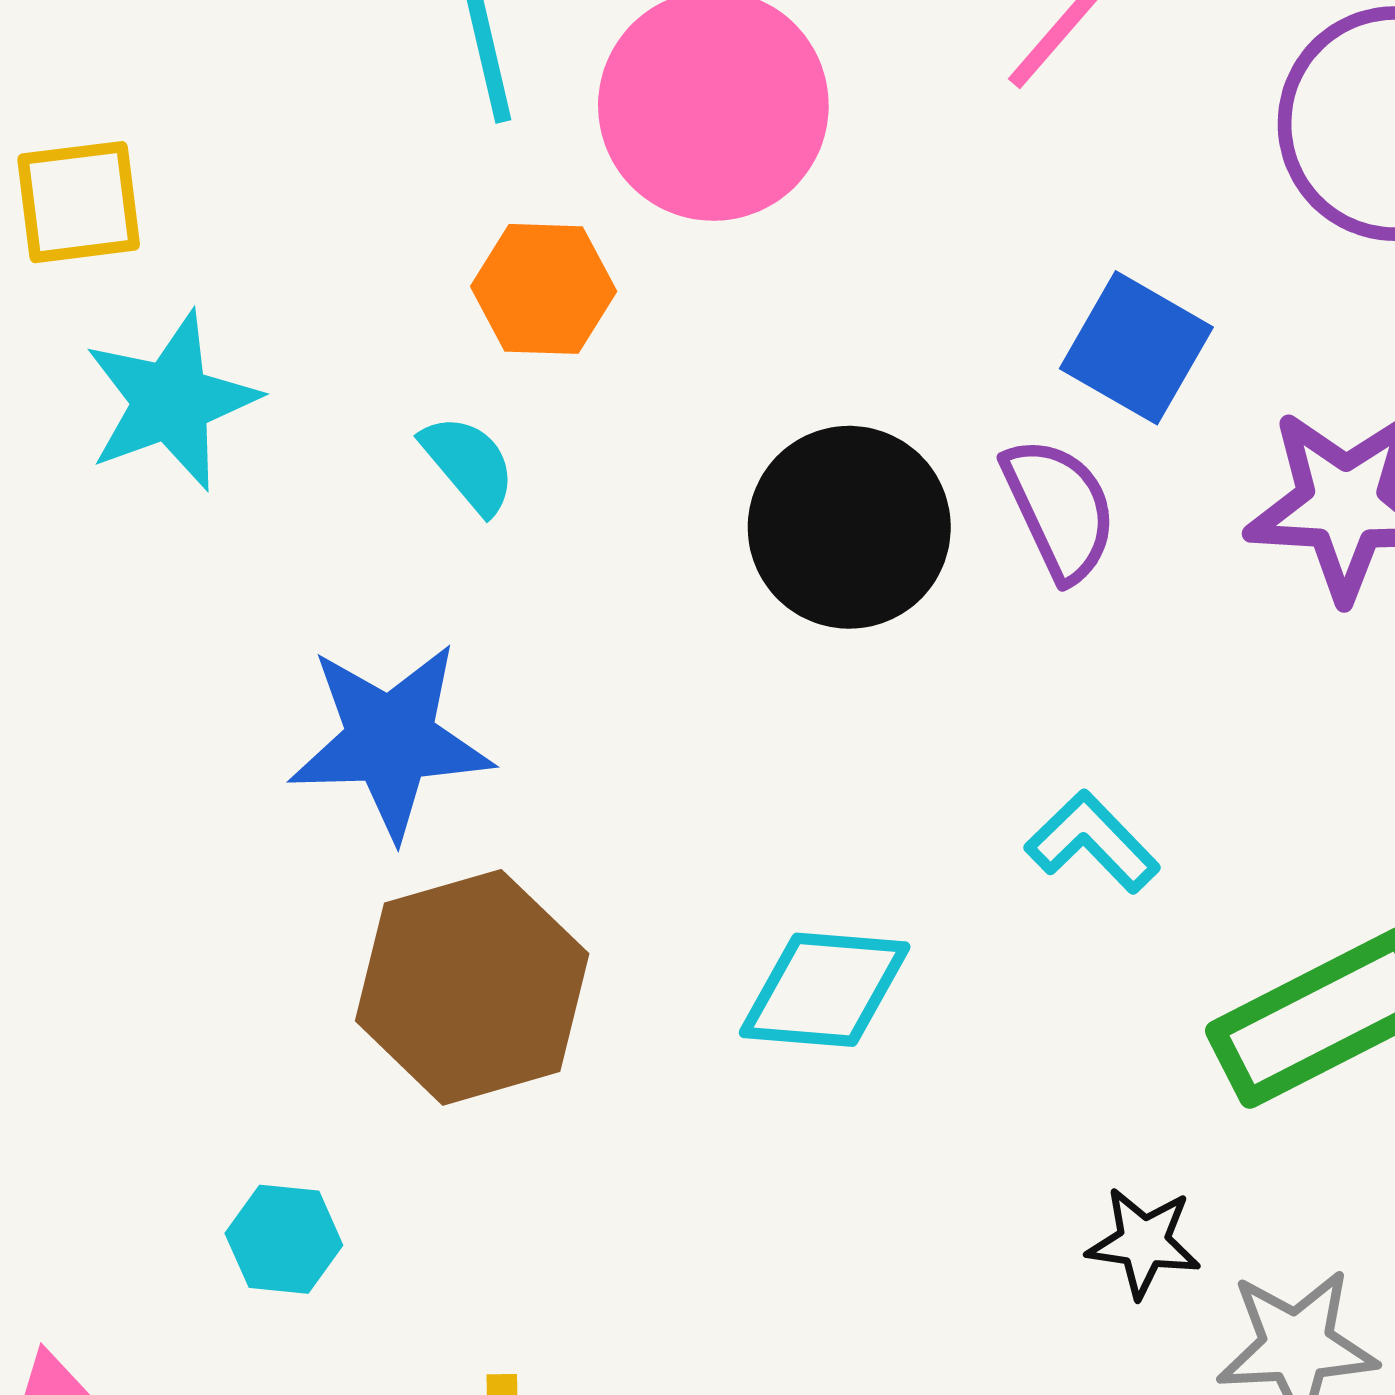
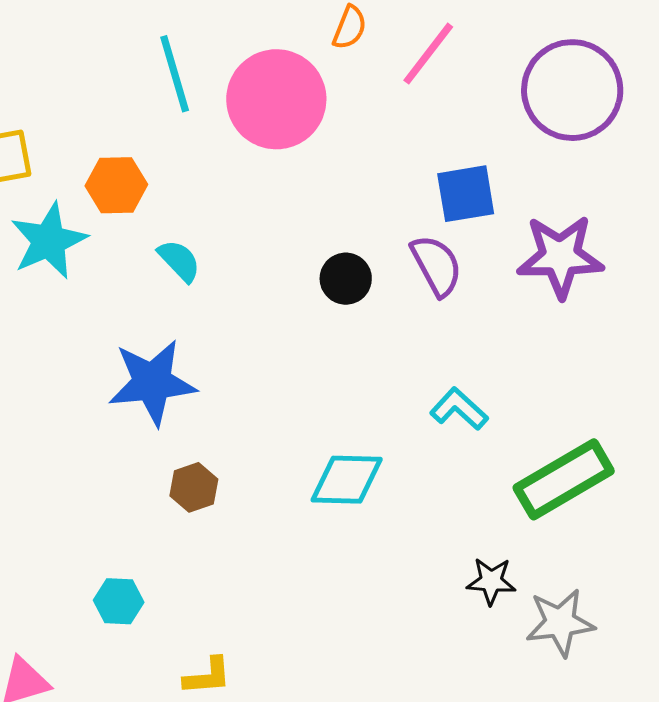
orange hexagon: (544, 289) -> (116, 185), moved
blue square: (1136, 348) -> (466, 194), turned -36
black circle: (849, 527) -> (346, 279), size x0.6
brown hexagon: (472, 987) -> (194, 487), size x0.5

